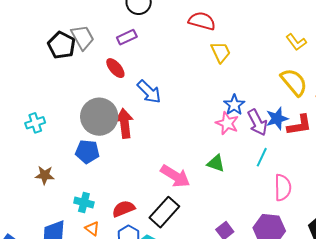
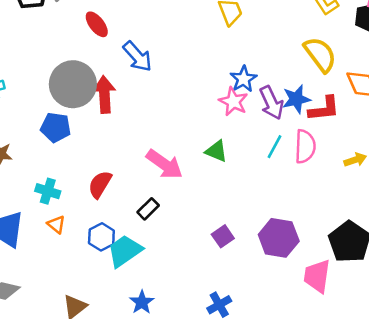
pink semicircle: (283, 188) -> (305, 146), moved
red semicircle: (124, 209) -> (100, 184), moved, turned -40
black rectangle: (164, 212) -> (148, 209), size x0.6

